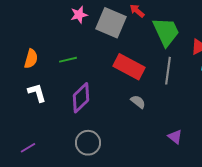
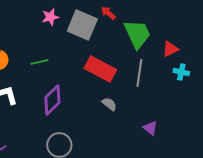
purple triangle: (175, 137) -> (150, 128), moved

